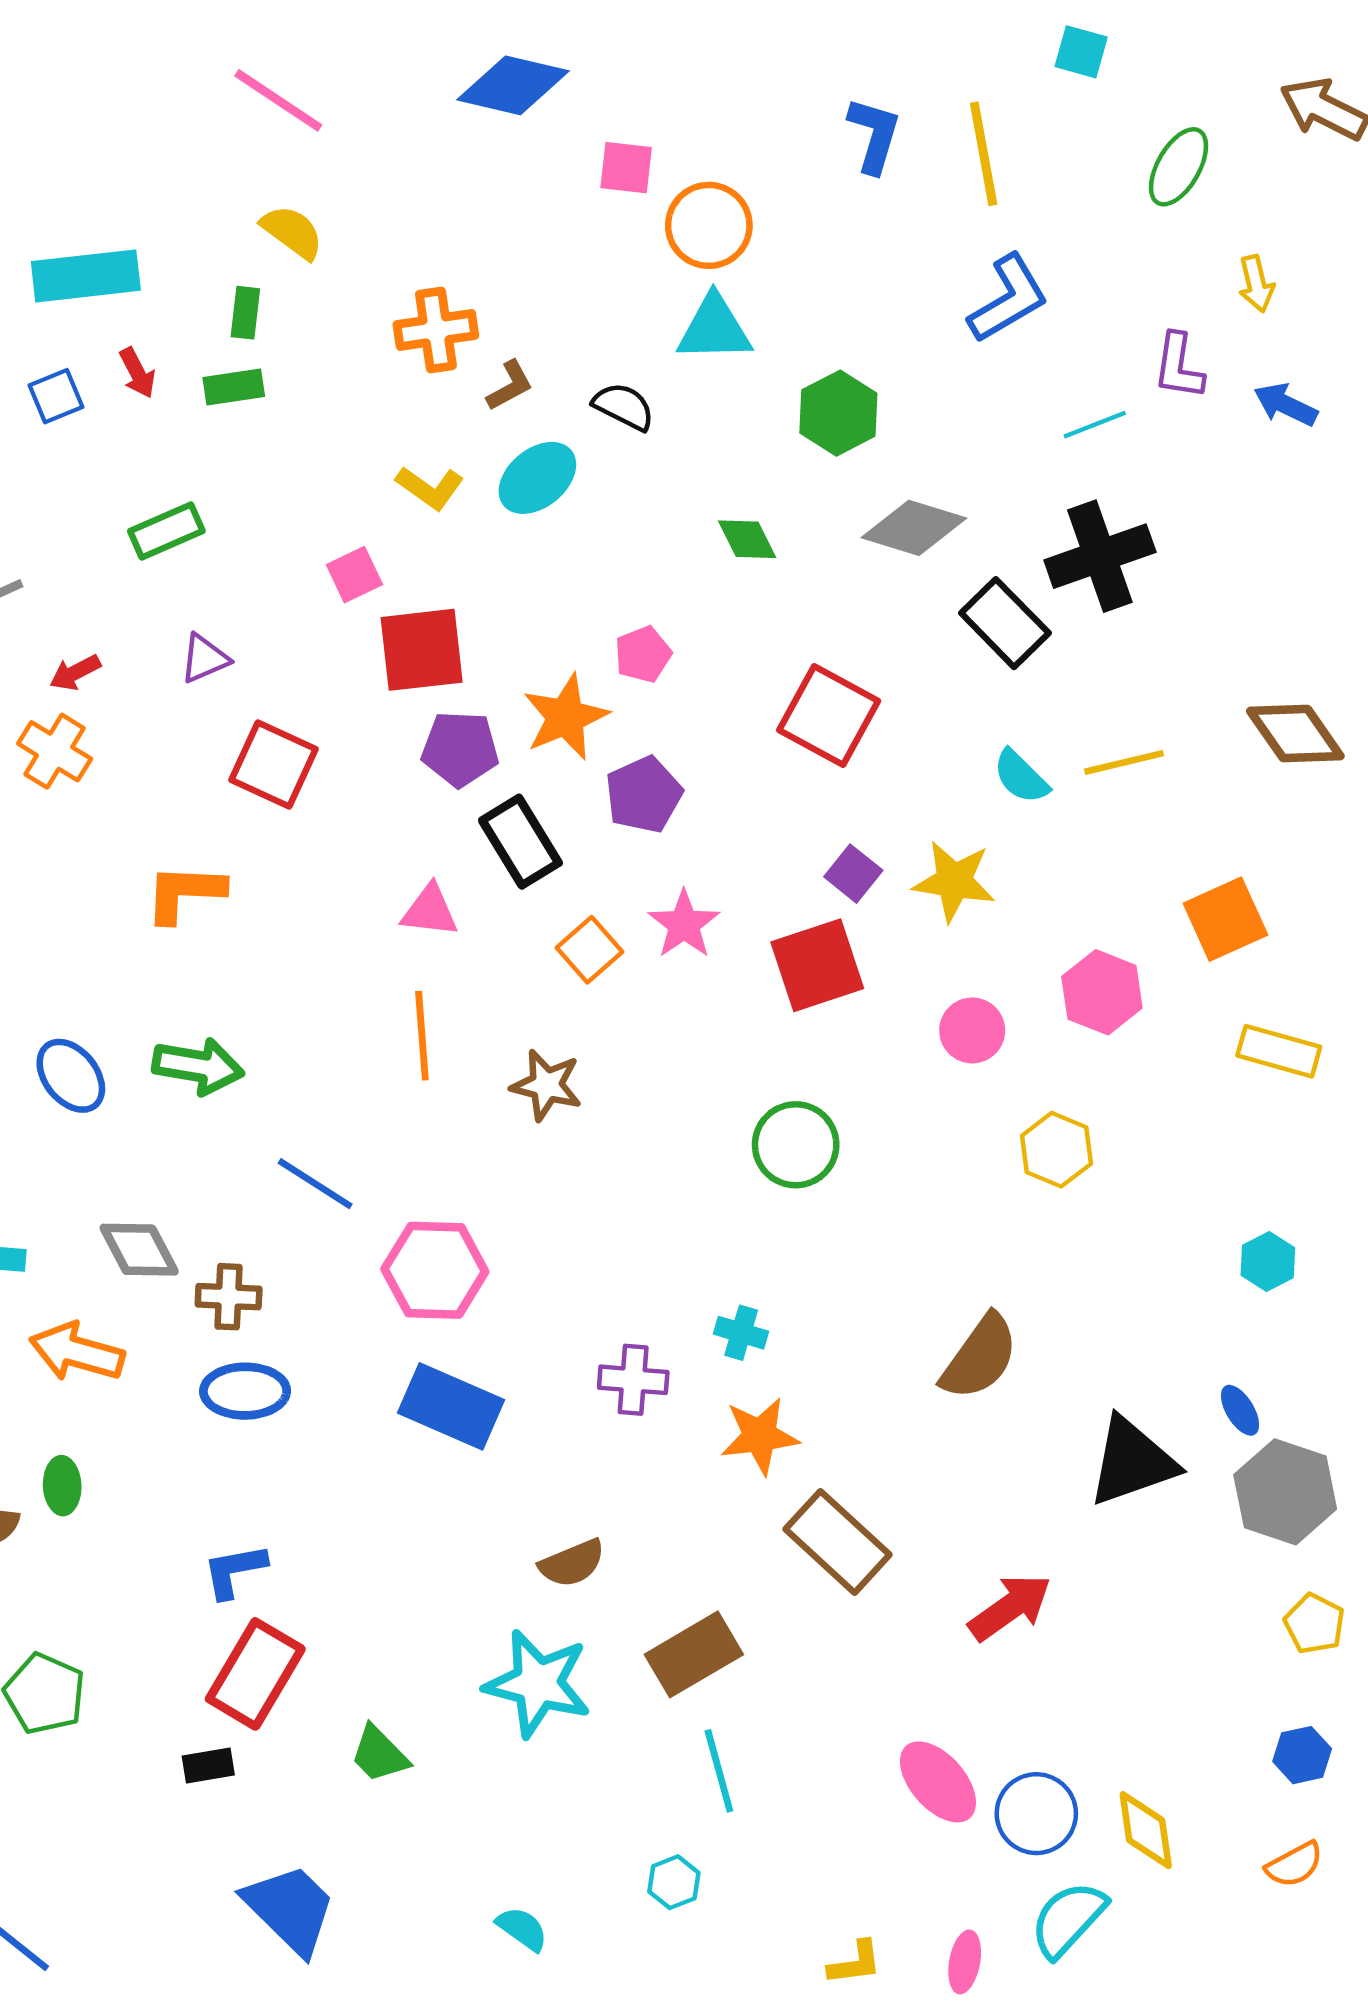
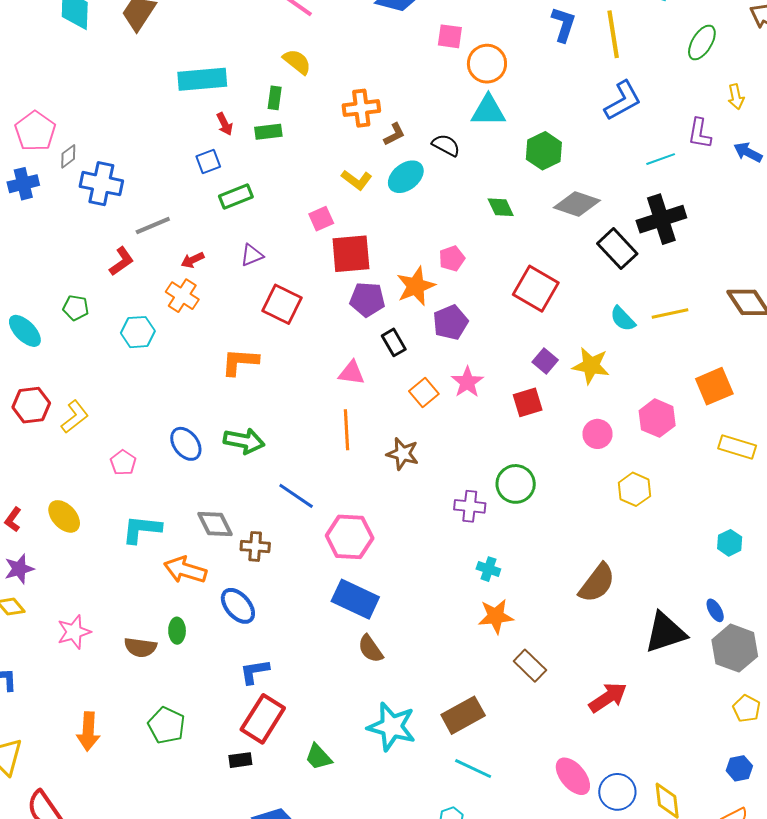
blue square: (56, 396) -> (208, 161), moved
black rectangle: (520, 842) -> (394, 342), size x0.7
red square: (817, 965) -> (528, 402), size x0.7
purple cross: (633, 1380) -> (470, 506), moved
blue ellipse: (245, 1391) -> (238, 606), moved, turned 48
brown rectangle: (838, 1542) -> (530, 666), size x0.7
brown semicircle: (572, 1563) -> (370, 649), moved, turned 76
cyan line: (719, 1771) -> (473, 769), turned -51

